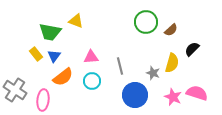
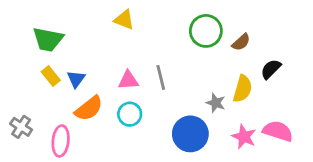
yellow triangle: (76, 21) -> (124, 20), moved
green trapezoid: (50, 32) -> (48, 39), moved
gray line: (120, 66) -> (161, 77), moved
gray cross: (15, 90) -> (21, 127), size x0.7

